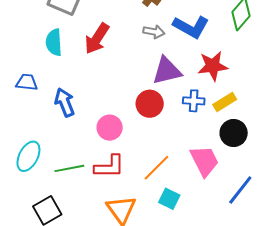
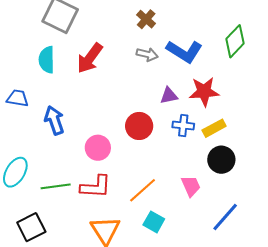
purple triangle: (167, 71) -> (169, 96), moved, size x0.6
pink trapezoid: (204, 161) -> (191, 186), size x0.7

